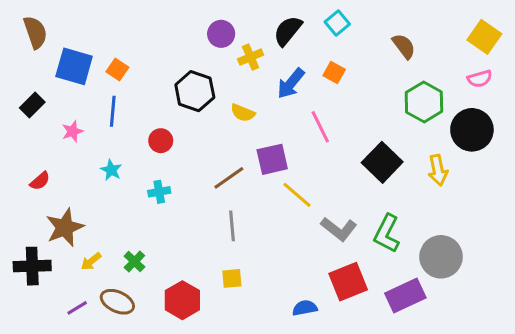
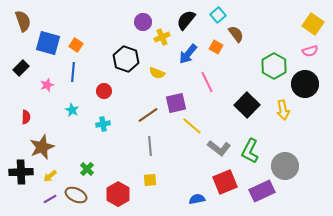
brown semicircle: (404, 46) -> (236, 34), moved
red semicircle: (40, 181) -> (26, 117), turned -48
yellow arrow: (91, 261) -> (50, 176), moved

